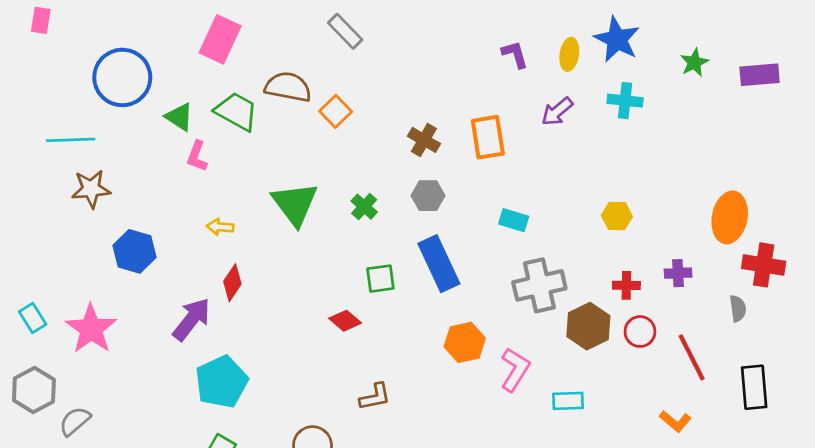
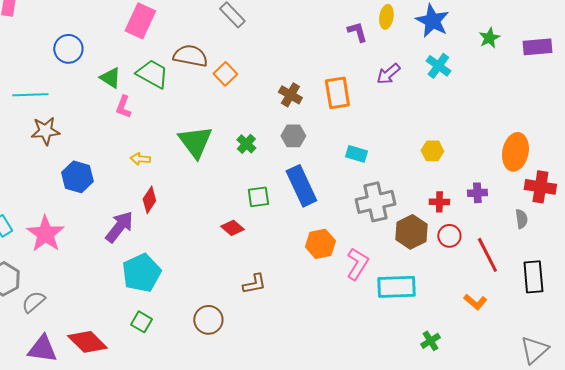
yellow ellipse: (569, 54) -> (386, 17), moved
blue circle: (122, 77) -> (68, 49), size x0.7
cyan cross: (625, 101) -> (438, 66), turned 30
cyan rectangle: (568, 401) -> (396, 287), size x1.6

